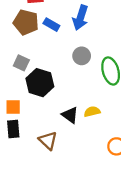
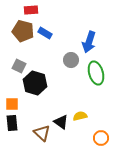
blue arrow: (80, 18) -> (89, 42), moved
yellow semicircle: (92, 112) -> (80, 116), moved
black triangle: (70, 115) -> (61, 122), moved

